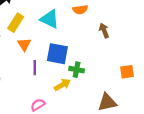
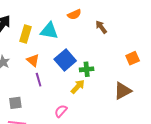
yellow rectangle: (16, 23) -> (25, 34), moved
blue square: (57, 54) -> (65, 60), turned -35
purple line: (35, 68) -> (39, 80), moved

